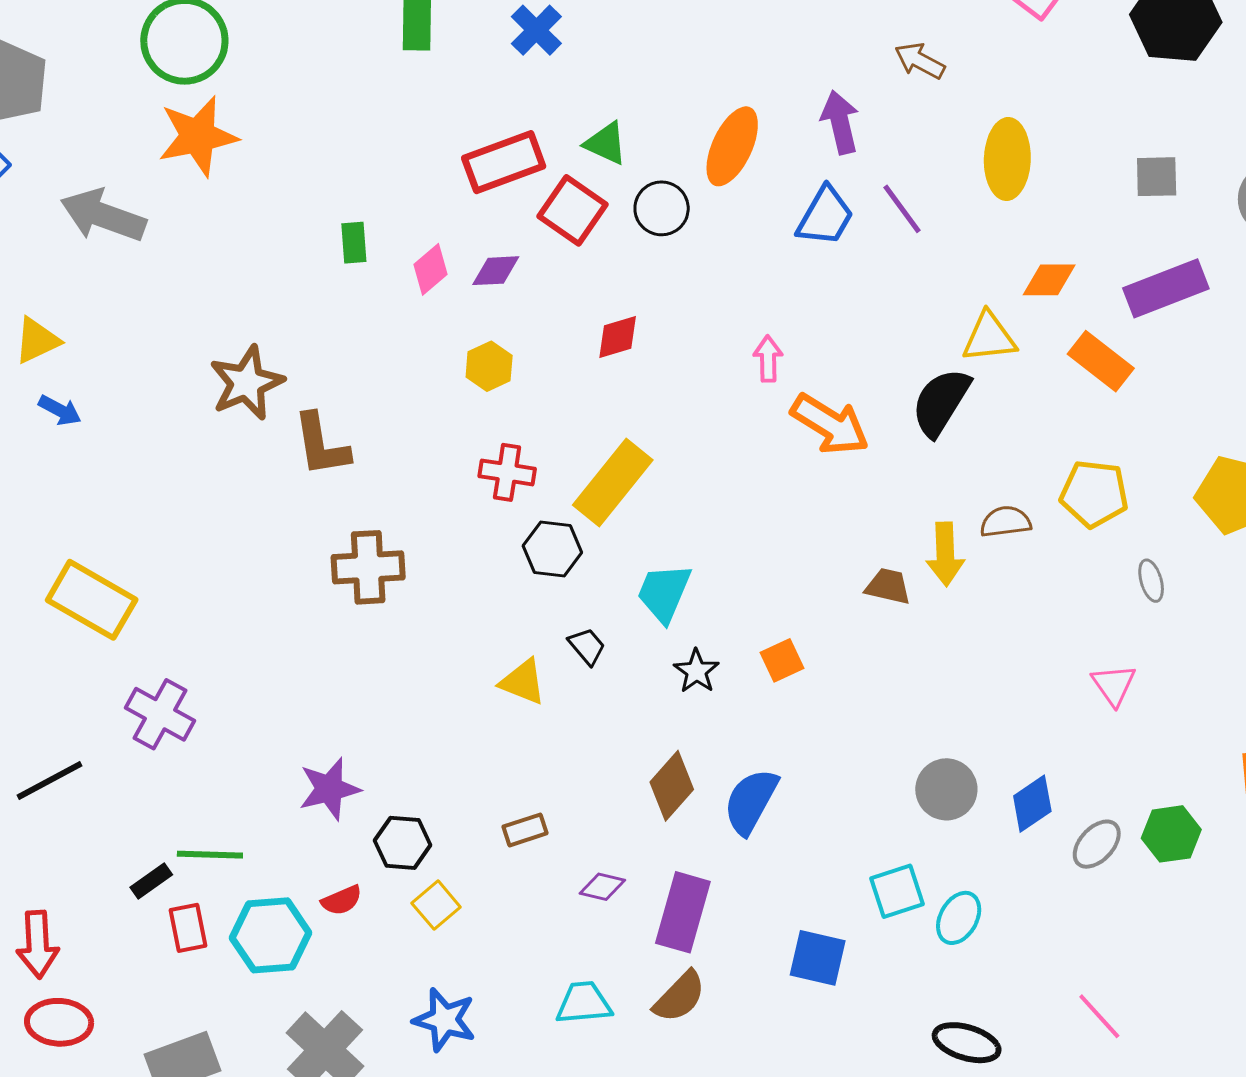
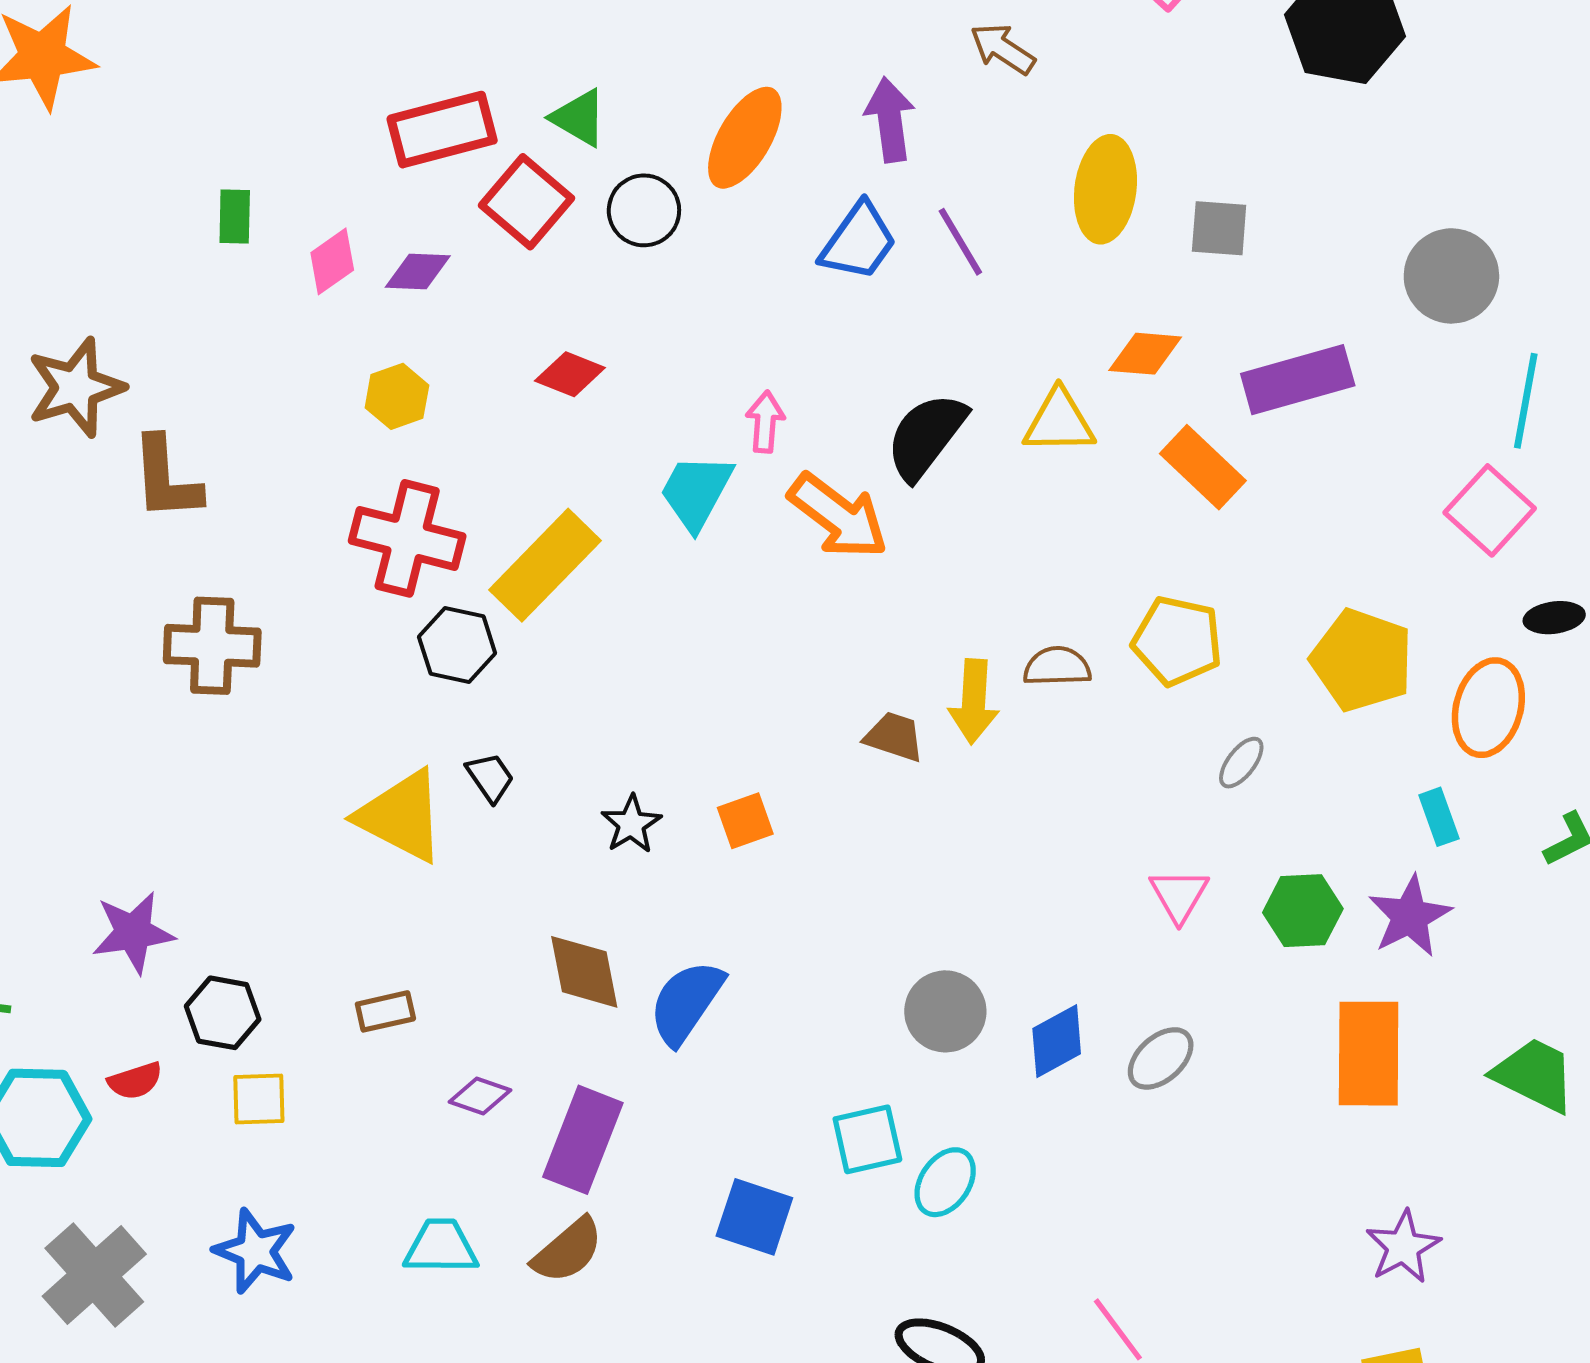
gray square: (1157, 177) -> (1219, 228), moved
red diamond: (618, 337) -> (570, 374), turned 33
black semicircle: (941, 402) -> (926, 436), moved
red cross: (507, 472) -> (407, 538), size x1.5
gray ellipse: (1151, 581) -> (1241, 763), turned 48
cyan trapezoid: (664, 593) -> (696, 492), moved
yellow triangle: (523, 682) -> (401, 816), size x1.5
brown diamond: (672, 786) -> (584, 972), turned -58
green hexagon: (1171, 834) -> (1303, 911), moved
gray ellipse: (1097, 844) -> (1161, 1058), moved
yellow square: (436, 905) -> (259, 1099), turned 33

